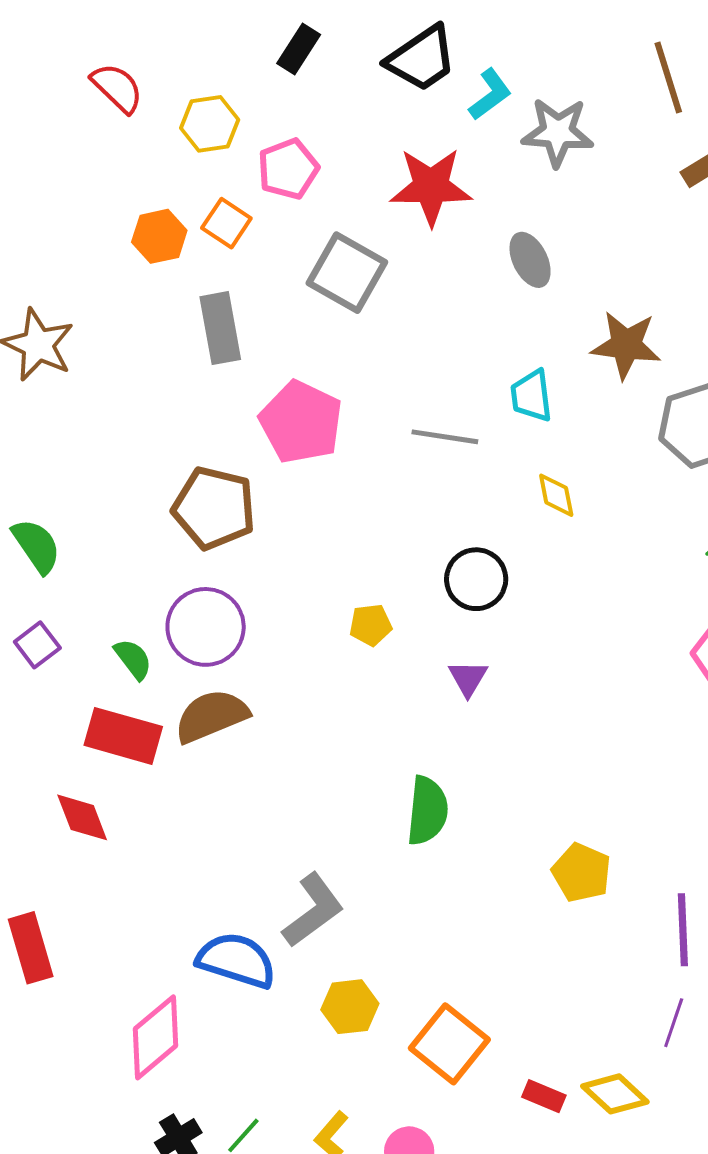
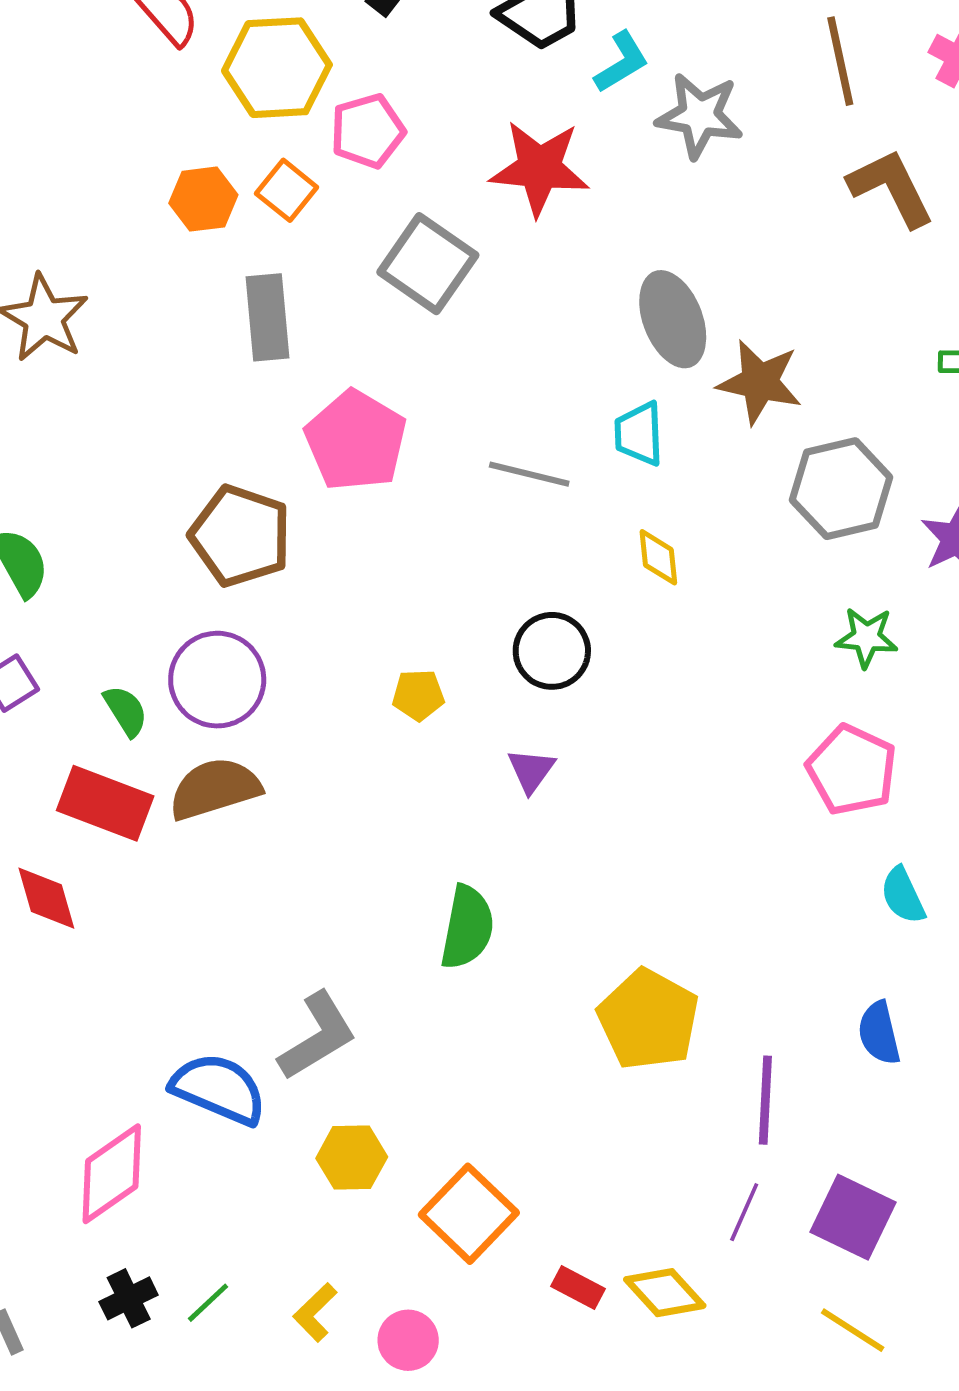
yellow hexagon: (210, 124) -> (277, 68), size x1.5
gray ellipse: (530, 260) -> (673, 319), moved, size x1.4
yellow pentagon: (582, 873) -> (648, 1019), size x1.4

